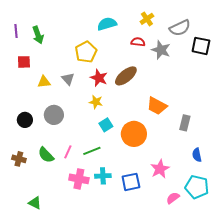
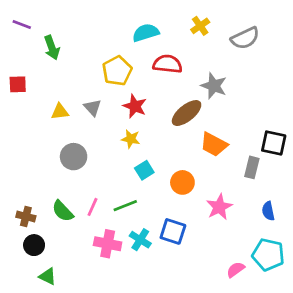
purple line: (16, 31) -> (22, 25), moved, turned -64
red semicircle: (138, 42) -> (167, 64), moved, size x1.5
black square: (201, 46) -> (274, 143), moved
gray star: (161, 50) -> (214, 86), moved
red square: (24, 62) -> (18, 84), moved
brown ellipse: (126, 76) -> (187, 113), moved
black circle: (25, 120) -> (34, 245), moved
orange circle: (134, 134) -> (182, 182), size x0.7
pink star: (160, 169) -> (219, 207), moved
cyan cross: (103, 176) -> (140, 240), turned 35
blue square: (131, 182) -> (173, 231), moved, turned 30

